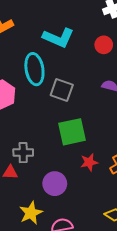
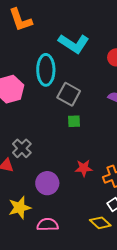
green square: (72, 132) -> (74, 121), moved, size x0.5
gray cross: (23, 153) -> (22, 148), turned 36

